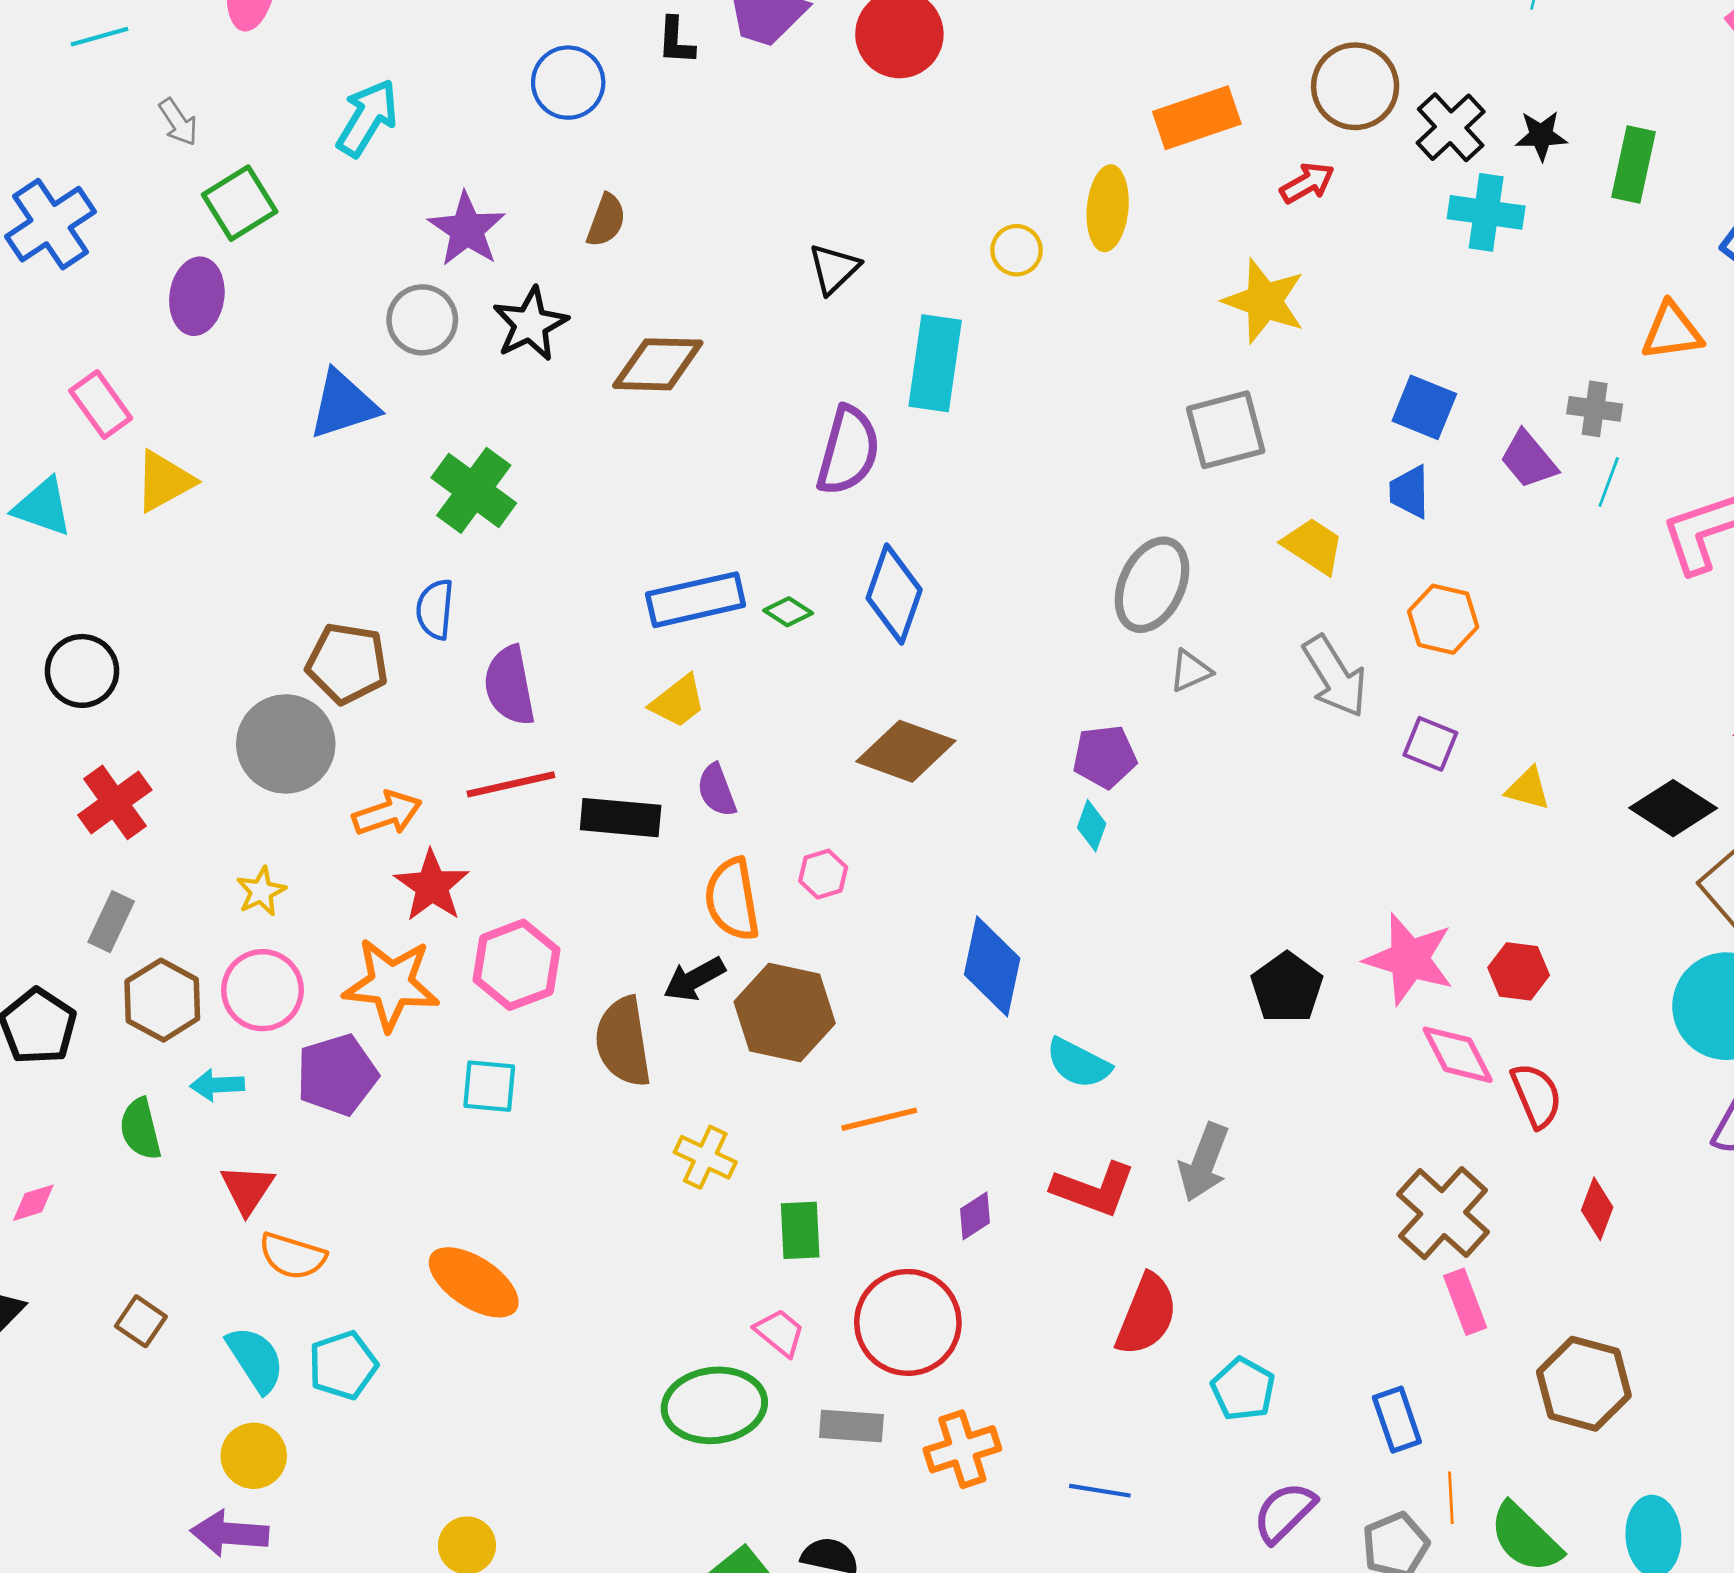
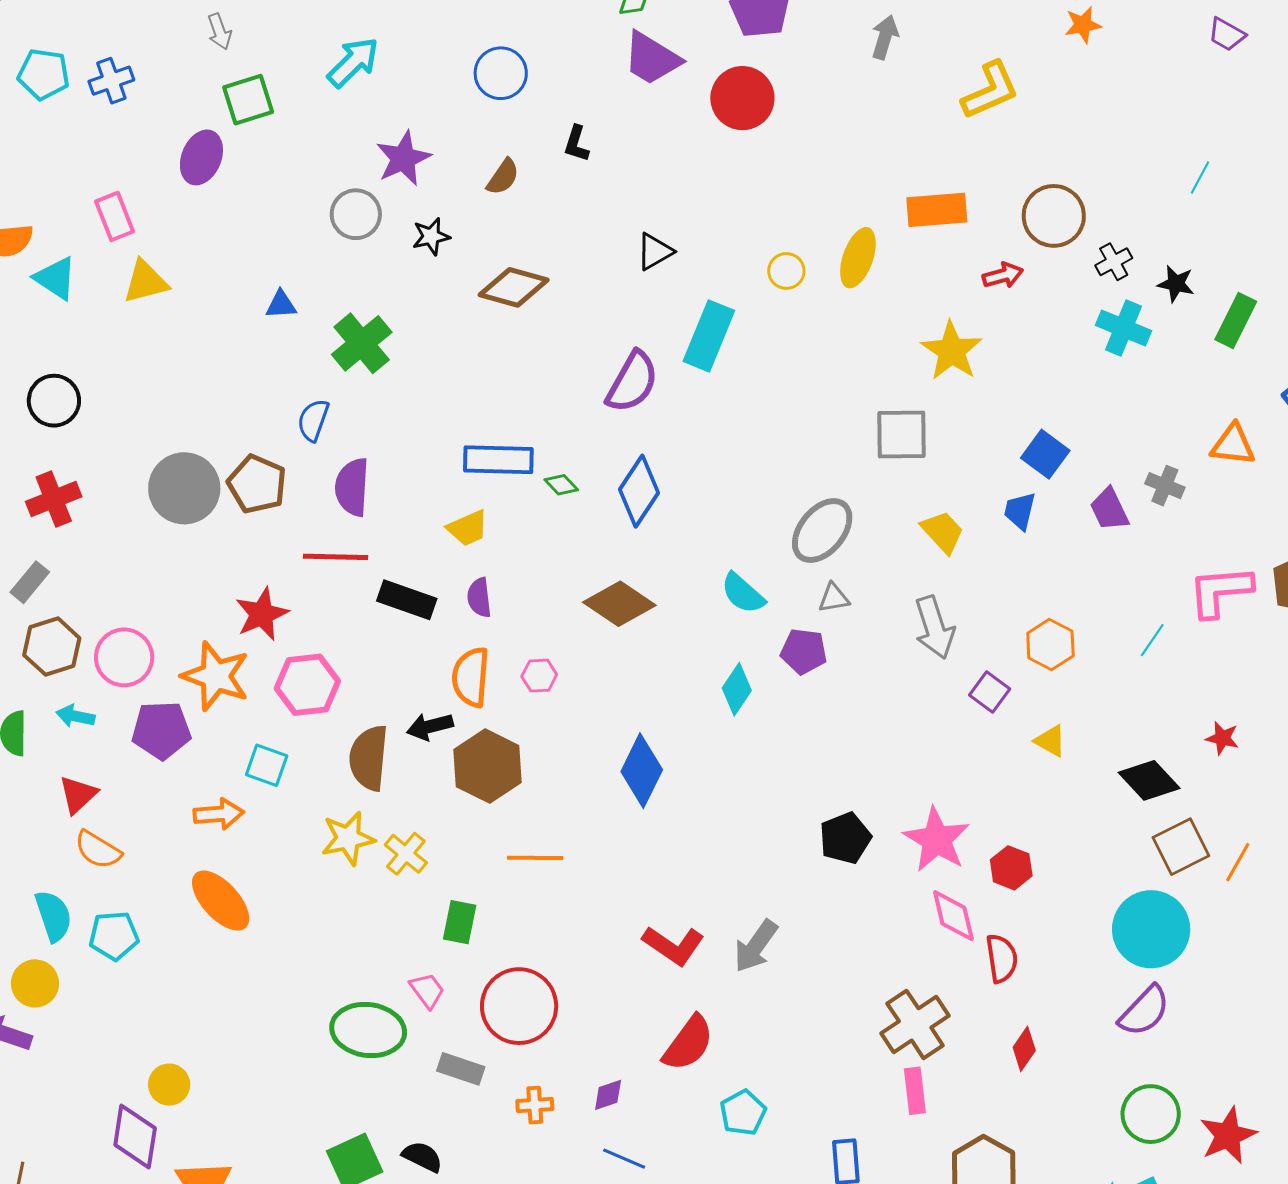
black L-shape: (676, 41) -> (576, 144), moved
black cross: (1451, 127) -> (1114, 262), size x0.7
blue cross: (50, 224) -> (111, 81), size x0.7
black star: (530, 324) -> (431, 236), size x0.7
blue triangle: (343, 405) -> (281, 305), moved, size x0.6
cyan line: (1609, 482) -> (1152, 640), moved
orange hexagon: (1443, 619) -> (1050, 644), moved
brown pentagon: (347, 663) -> (257, 484), moved
purple pentagon: (1105, 757) -> (804, 651), moved
orange arrow: (387, 813) -> (219, 814), moved
cyan diamond: (1092, 826) -> (737, 689), size x1.4
yellow star: (261, 891) -> (348, 838), moved, size x1.5
cyan semicircle: (1078, 1063) -> (743, 593), moved
purple diamond: (975, 1216) -> (608, 1095), moved
orange cross: (962, 1449) -> (535, 1105), size x0.7

